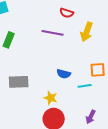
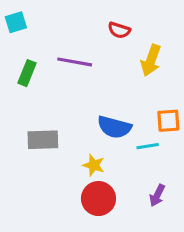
purple line: (53, 33) -> (75, 62), moved
blue semicircle: (64, 74) -> (114, 127), size x1.5

